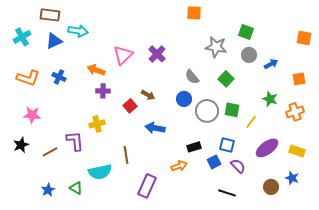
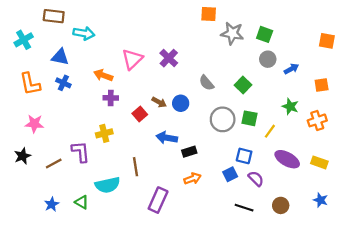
blue triangle: (54, 41) -> (60, 57), moved, turned 36
gray star: (216, 47) -> (232, 33), moved
orange L-shape: (28, 78) -> (30, 84), turned 60
blue circle: (184, 99) -> (181, 103), moved
black rectangle: (194, 147) -> (189, 152), moved
purple ellipse: (267, 148) -> (287, 159), turned 65
blue star: (292, 178) -> (320, 200), moved
brown circle: (271, 187) -> (281, 205), moved

